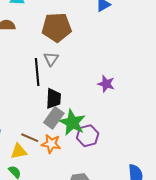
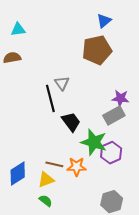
brown pentagon: (57, 27) -> (97, 50), moved
black trapezoid: (53, 99) -> (71, 122), turned -30
gray rectangle: (54, 118) -> (114, 115), moved, turned 35

